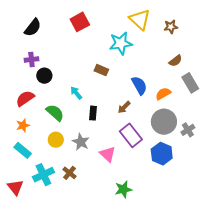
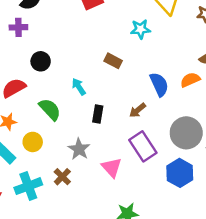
cyan star: (121, 43) -> (140, 29), size x0.7
purple cross: (31, 59) -> (18, 27), moved
orange semicircle: (163, 94) -> (190, 80), moved
yellow circle: (56, 140) -> (33, 142), moved
brown cross: (69, 173) -> (62, 177), moved

